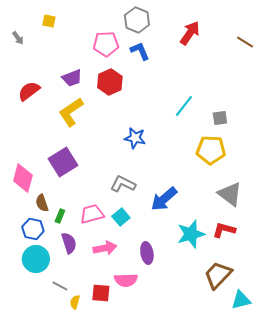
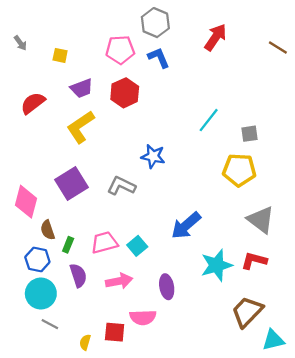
yellow square: (49, 21) -> (60, 55), moved
gray L-shape: (123, 184) -> (121, 186), moved
gray line: (60, 286) -> (50, 324), moved

